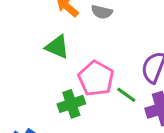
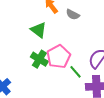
green cross: (71, 104) -> (39, 59), moved, turned 36

